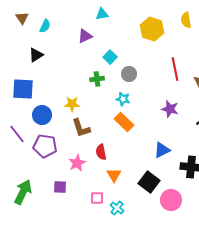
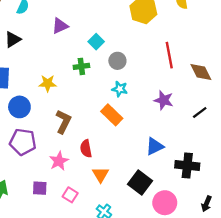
purple triangle: (85, 36) -> (60, 26), moved
cyan star: (123, 99) -> (120, 89), moved
yellow star: (72, 104) -> (48, 83), moved
brown L-shape: (81, 128) -> (63, 122), turned -135
pink square: (97, 198) -> (70, 195), moved, turned 32

